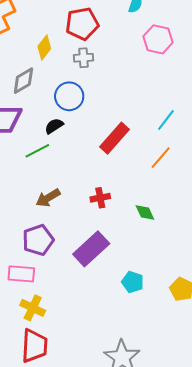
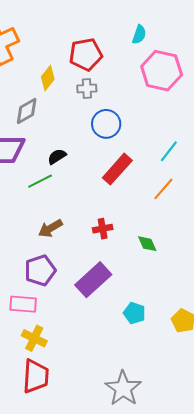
pink hexagon: (158, 39) -> (162, 71), size x1.4
blue circle: (69, 96) -> (106, 124), moved

